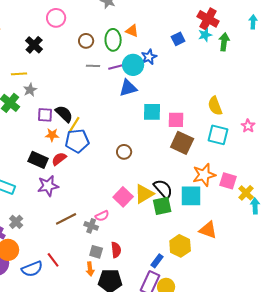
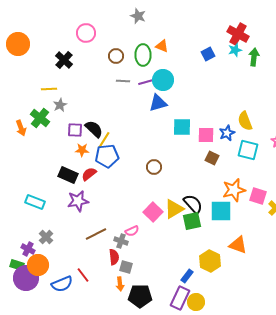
blue star: (149, 57) -> (227, 133), moved
brown square: (182, 143) -> (212, 158), size x0.6
red semicircle: (116, 250) -> (114, 257), moved

